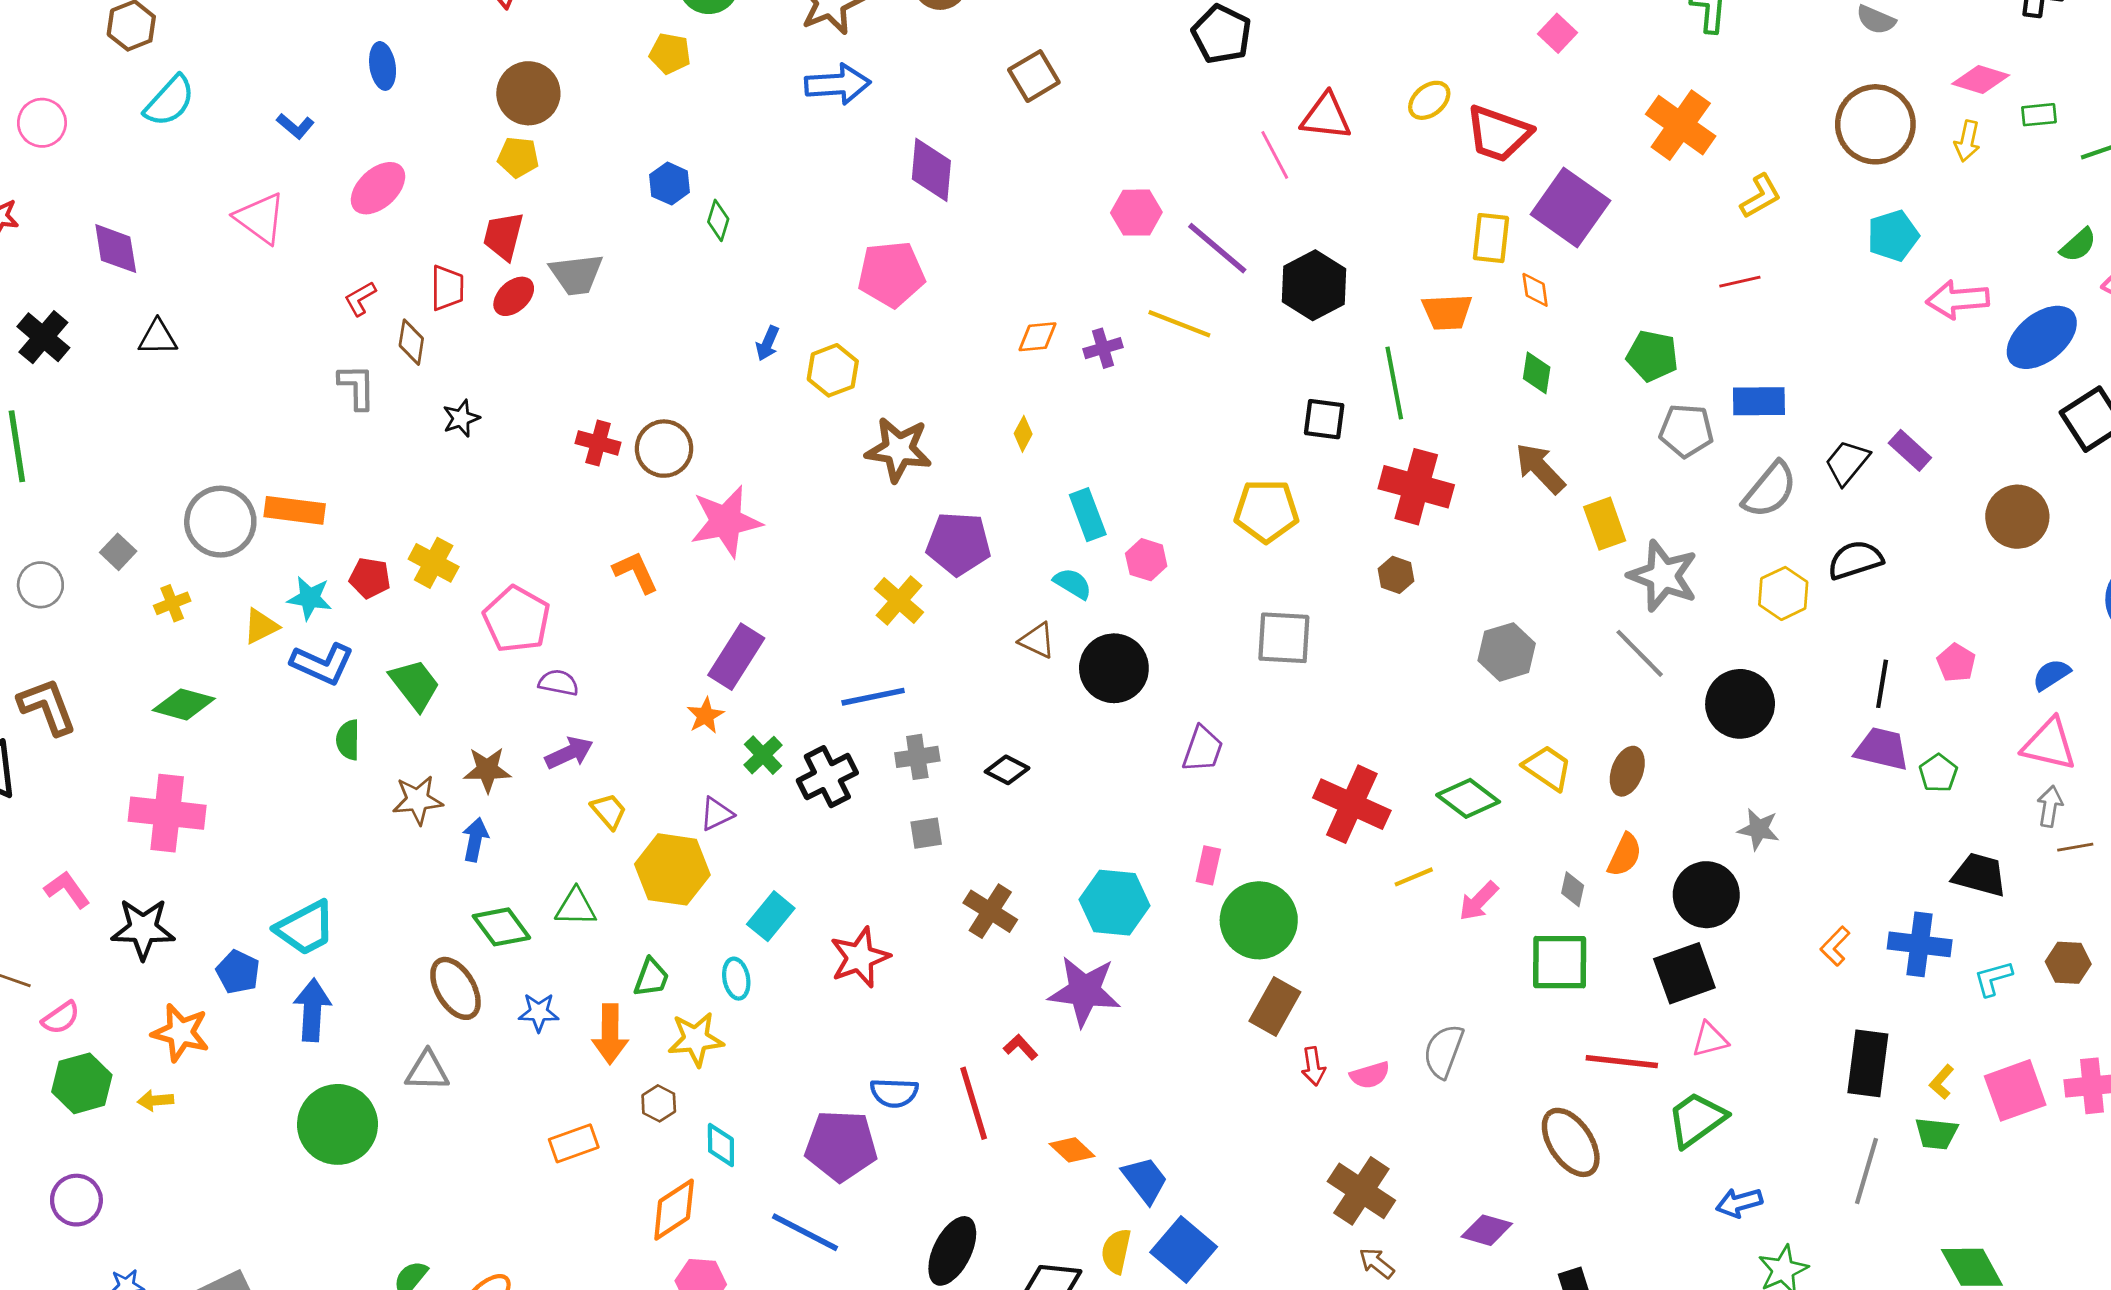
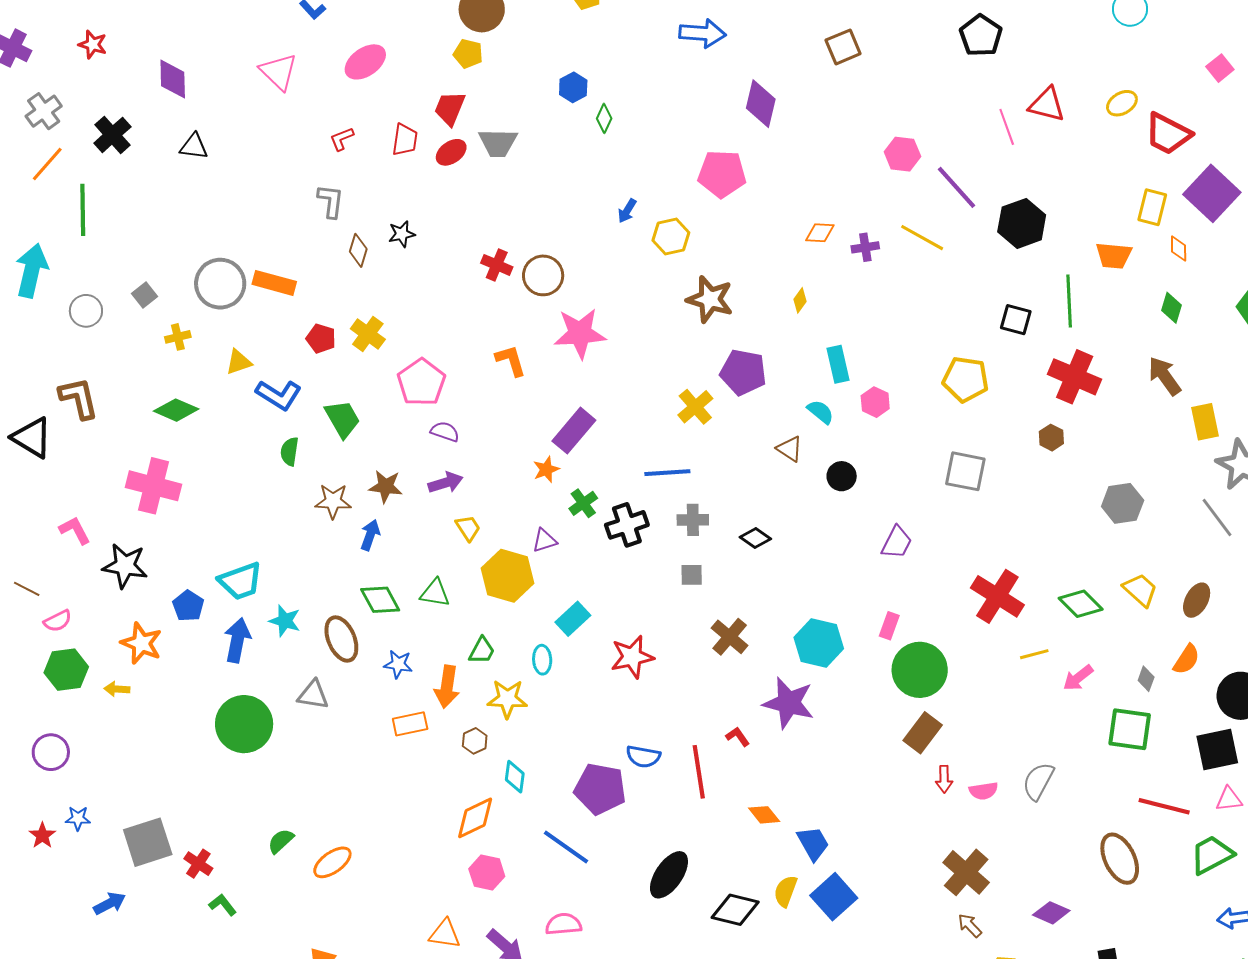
brown diamond: (411, 342) -> (358, 250), moved
cyan star: (310, 598) -> (285, 621), moved
black circle: (1114, 668) -> (842, 476), size x0.6
orange rectangle: (574, 1143) -> (410, 724), moved

